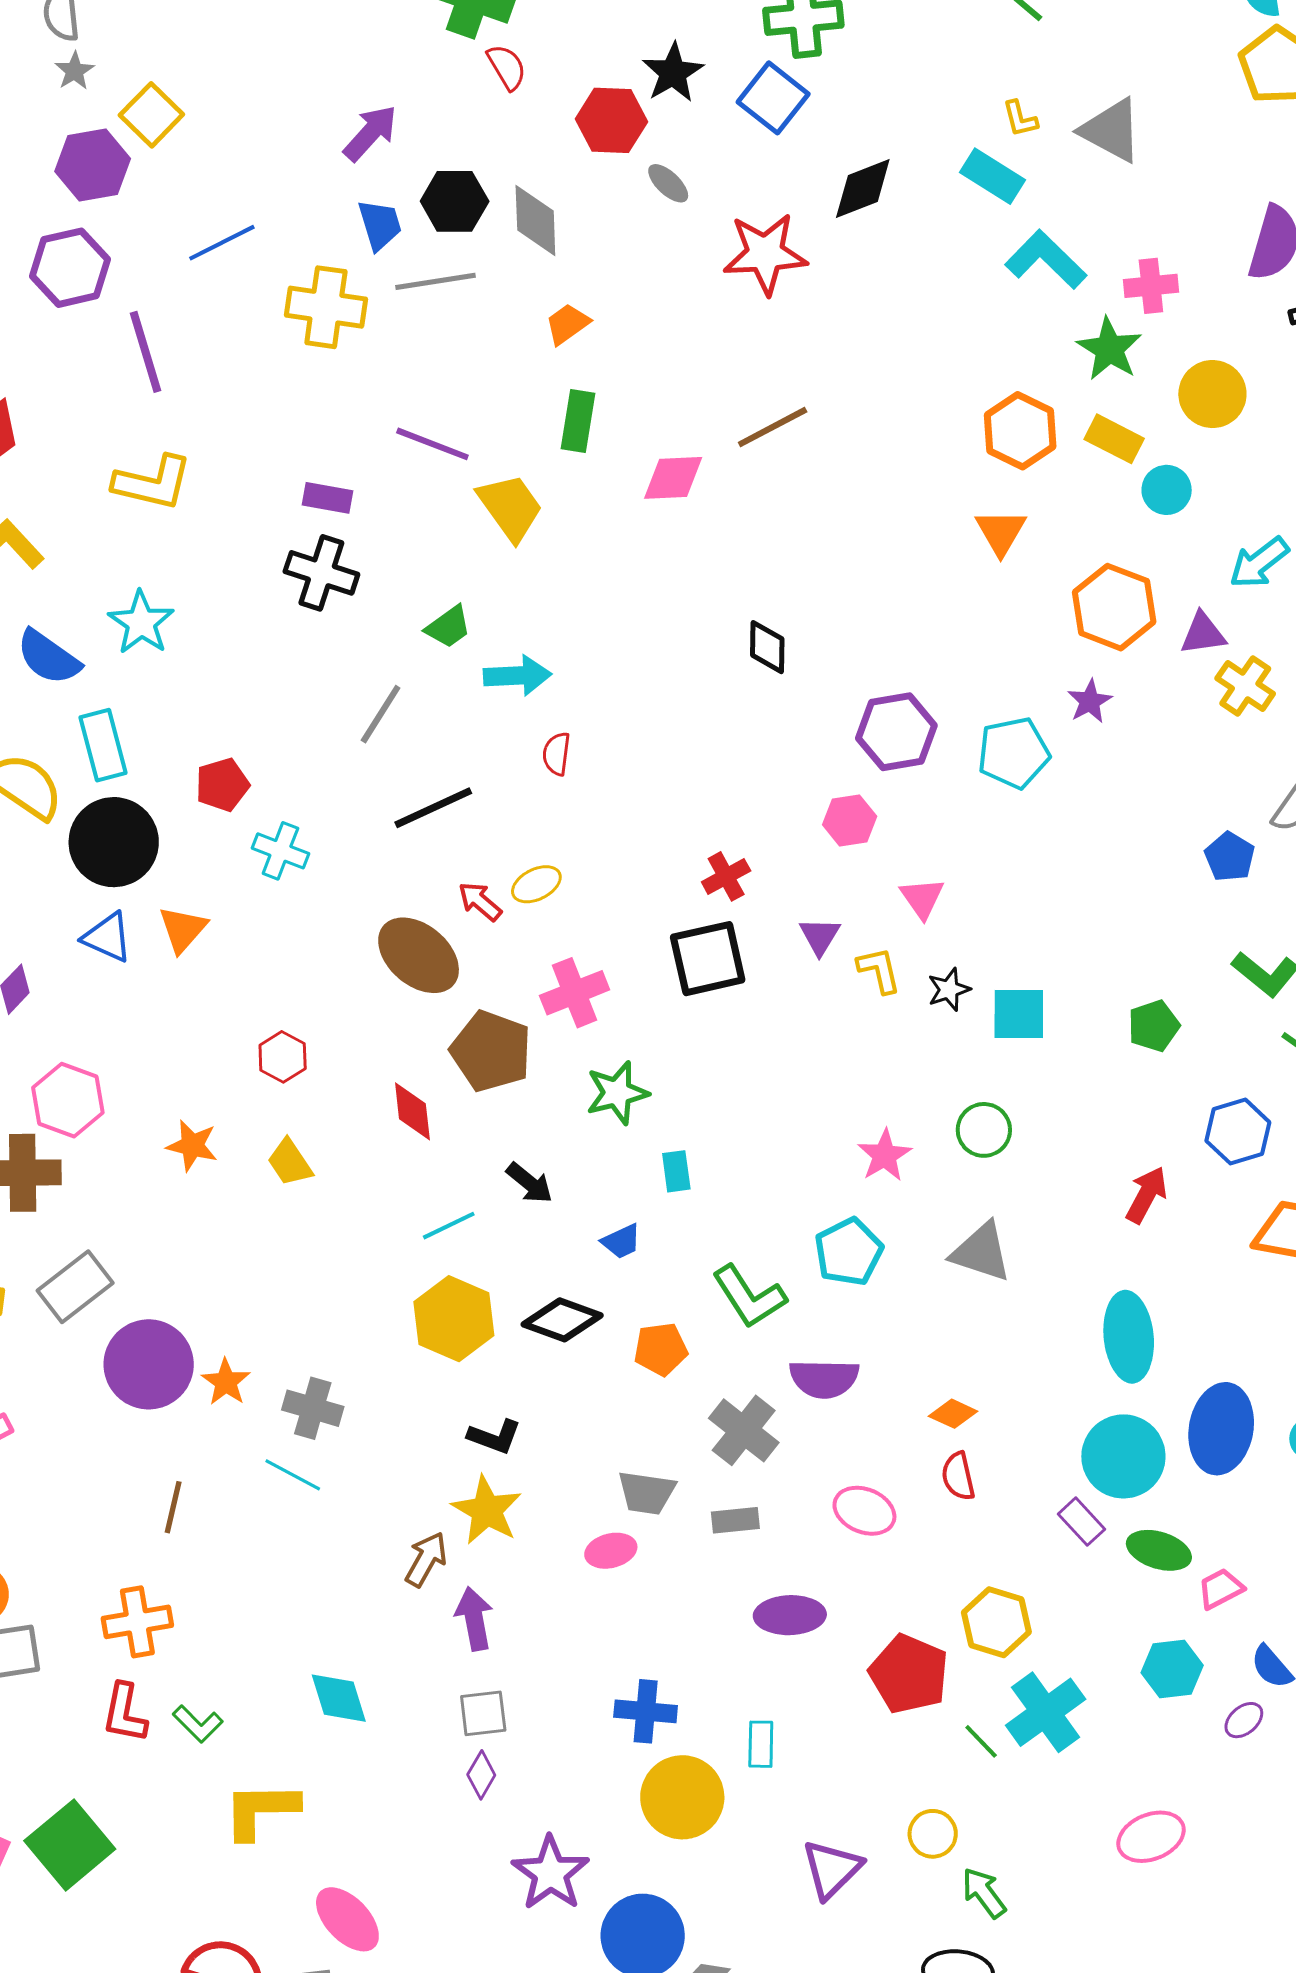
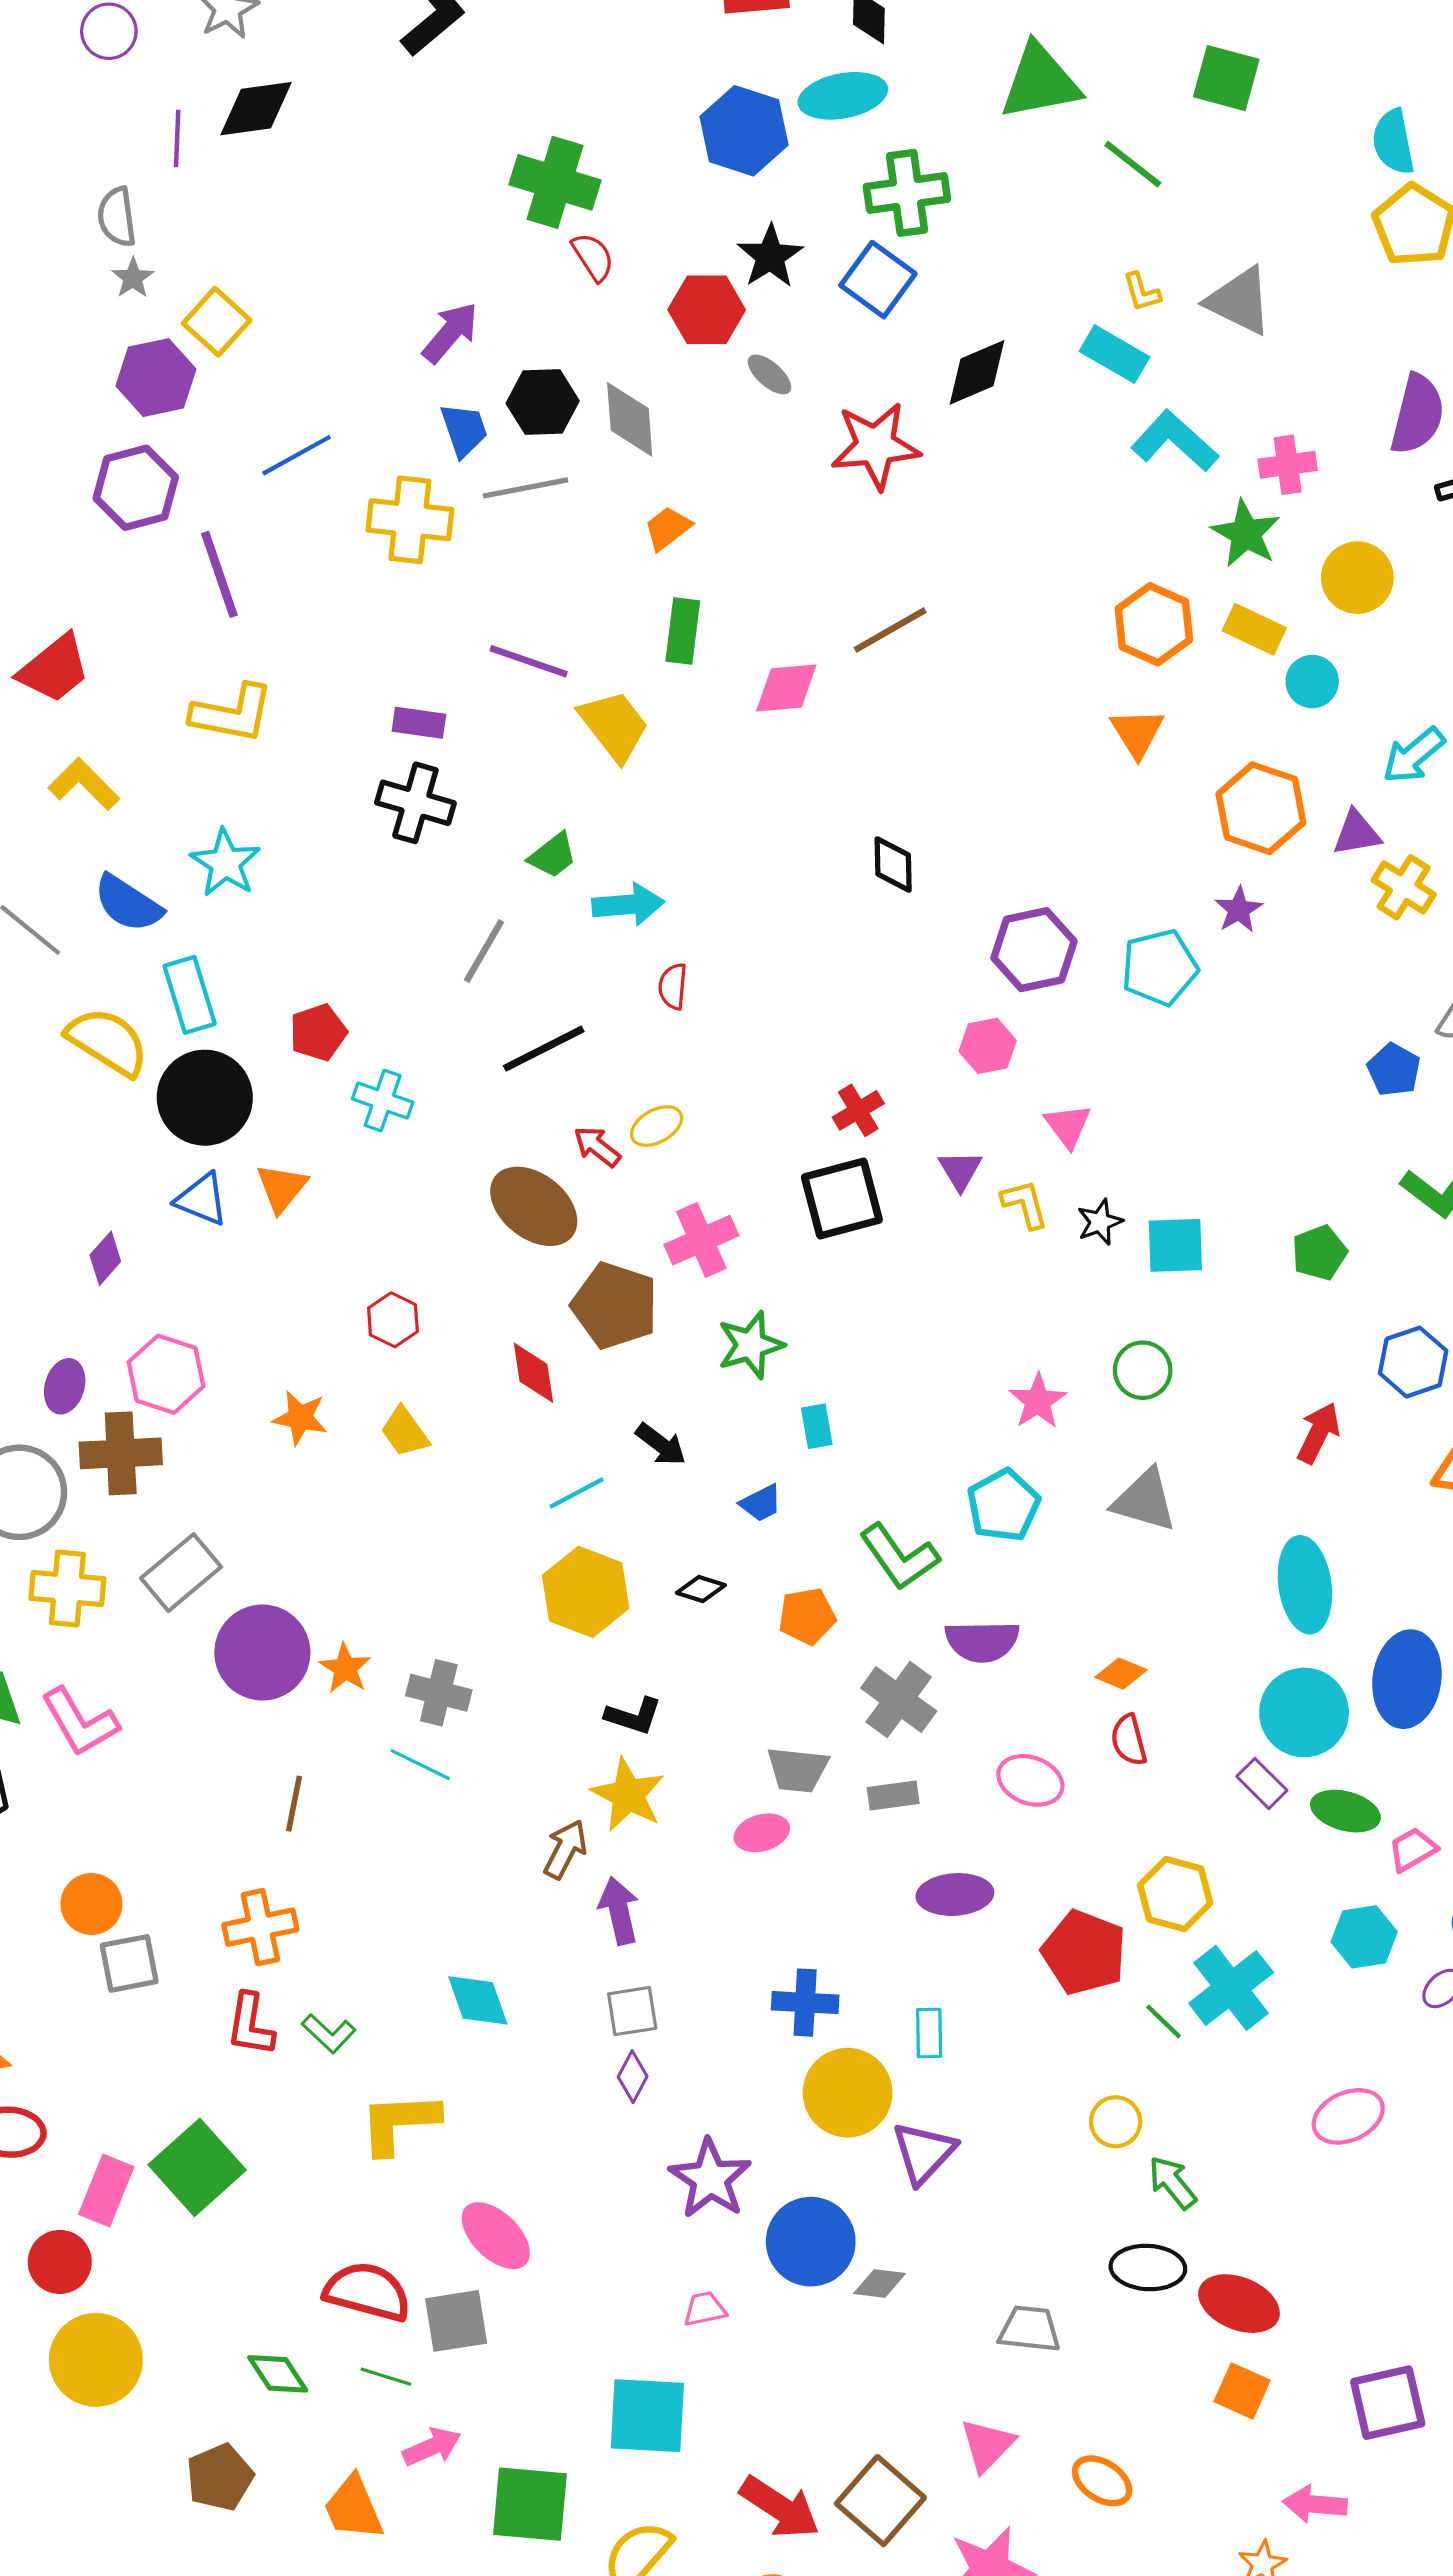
black diamond: (562, 1320) -> (701, 1589), size x0.6
purple triangle: (832, 1869) -> (924, 2153), moved

